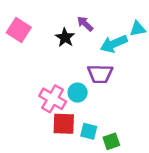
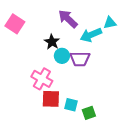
purple arrow: (85, 24) -> (68, 19), size x1.5
black star: (65, 38) -> (52, 42), moved
cyan circle: (78, 93) -> (62, 56), moved

